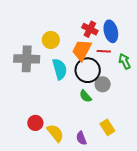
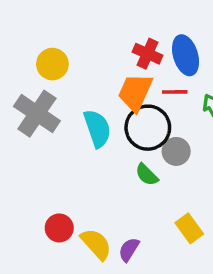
yellow circle: (51, 40) -> (52, 64), moved
gray cross: (27, 59) -> (37, 114), turned 35
purple semicircle: (81, 138) -> (129, 250), moved, turned 56

